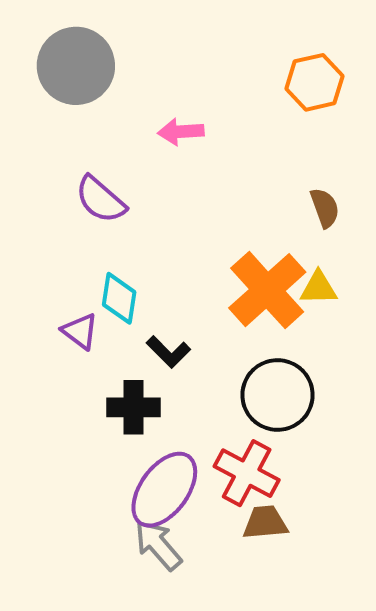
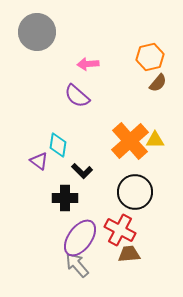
orange hexagon: (315, 82) -> (150, 57), moved
purple semicircle: (101, 200) -> (77, 96), moved
brown semicircle: (325, 208) -> (158, 83), moved, turned 60

